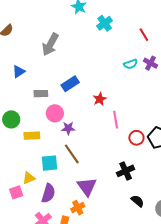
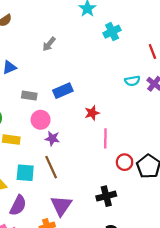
gray arrow: (50, 44) -> (49, 44), size x0.6

